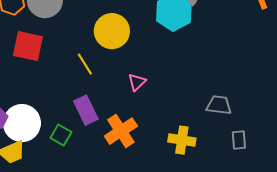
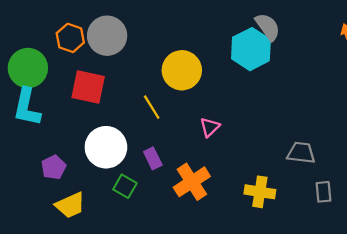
purple rectangle: (86, 110) -> (153, 158), size x0.7
white circle: (22, 123) -> (106, 147), moved

